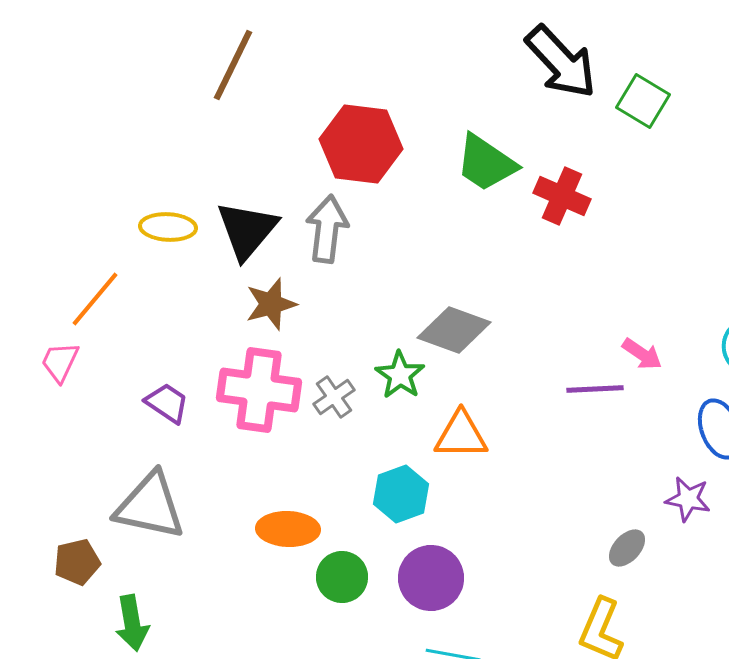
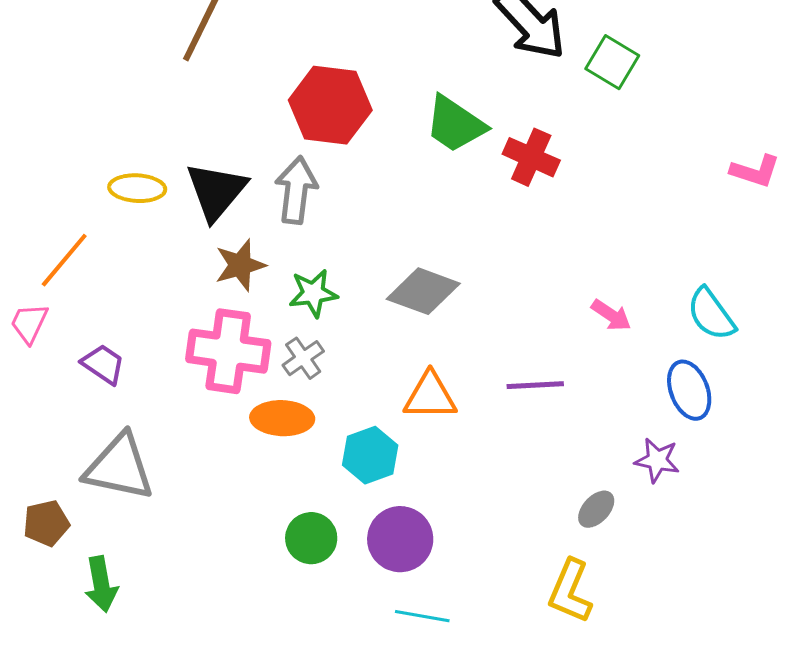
green star: (400, 375) -> (313, 293), moved, turned 30
purple line: (595, 389) -> (535, 385), moved
purple trapezoid: (167, 403) -> (103, 364), moved
orange ellipse: (288, 529) -> (282, 418), moved

